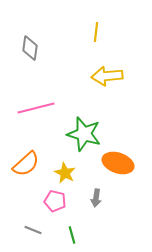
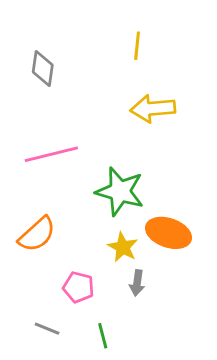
yellow star: (65, 173) -> (123, 247), moved

